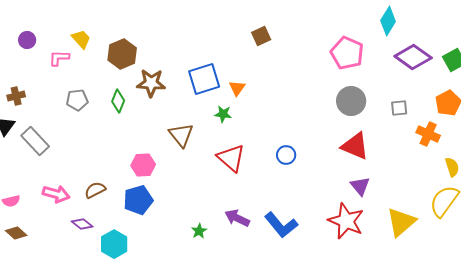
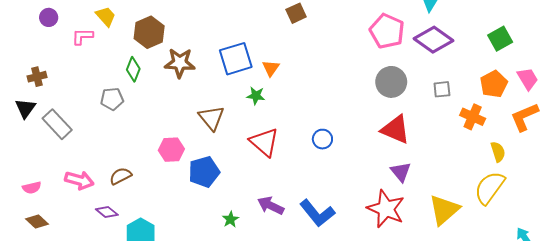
purple diamond: (413, 57) -> (433, 40), moved
gray pentagon: (77, 100) -> (112, 99), moved
green diamond: (118, 101) -> (133, 69), moved
blue pentagon: (138, 200) -> (204, 172), moved

